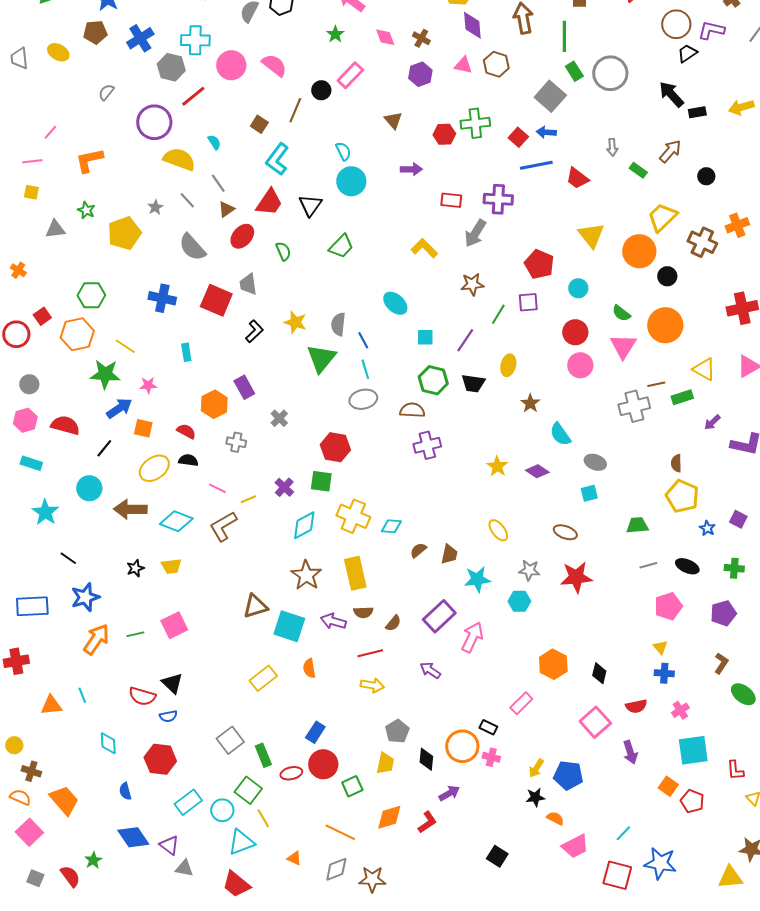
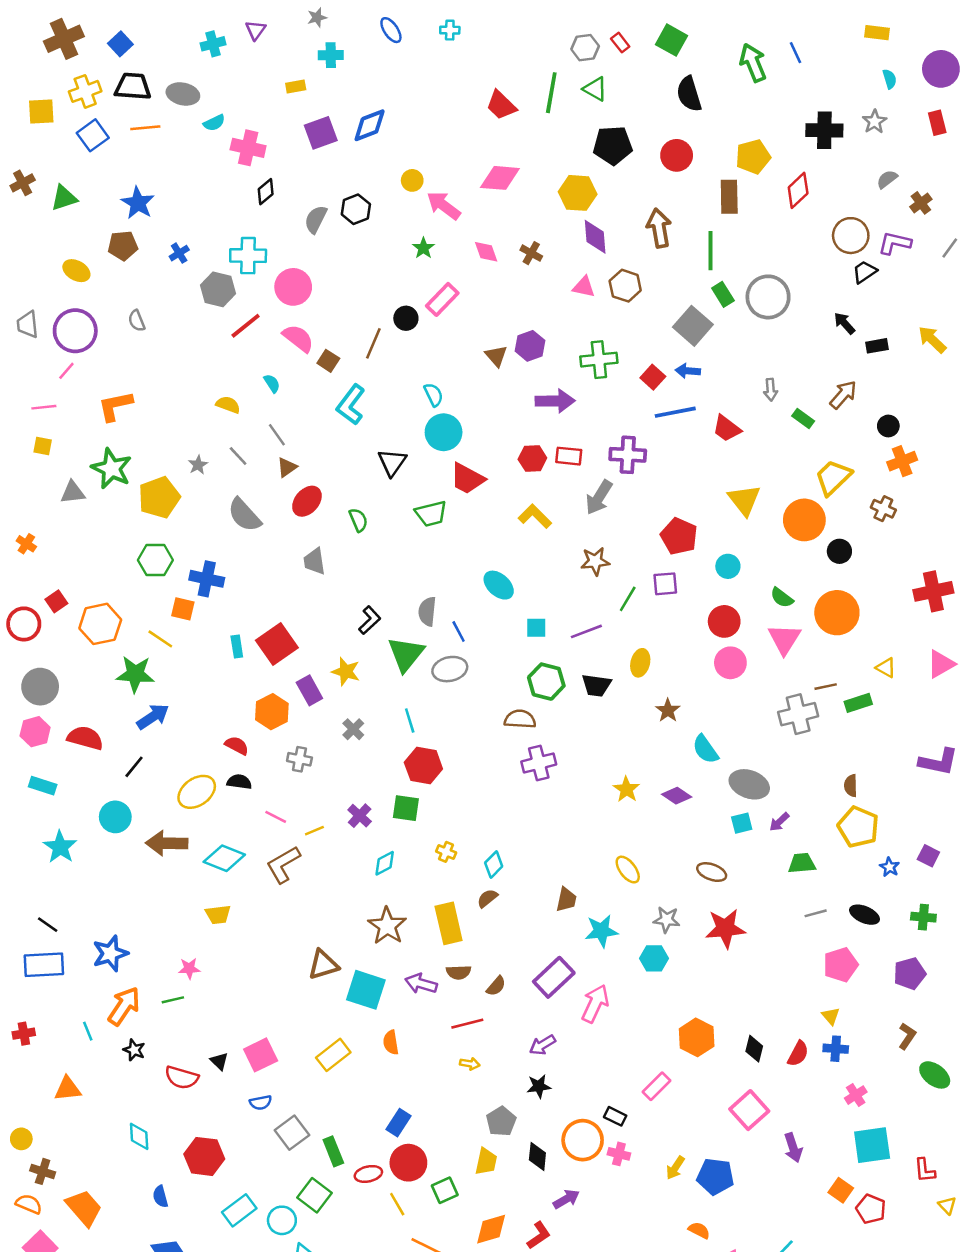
blue cross: (140, 38) -> (179, 253), size x0.6
gray trapezoid: (19, 58) -> (28, 325), moved
pink semicircle: (274, 65) -> (298, 338), moved
purple hexagon: (420, 74) -> (530, 346), moved
gray semicircle: (106, 92) -> (137, 321), turned -60
black arrow: (671, 94) -> (844, 323), size x0.7
yellow arrow: (741, 107) -> (932, 340), turned 60
purple circle: (154, 122) -> (75, 331), moved
red hexagon: (444, 134) -> (532, 459), moved
yellow semicircle: (179, 159) -> (228, 405), size x0.6
purple arrow: (411, 169) -> (555, 401), moved, size x1.4
red trapezoid: (269, 202) -> (467, 479), moved, turned 84
green star: (86, 210) -> (112, 469), size x1.8
orange cross: (737, 225) -> (902, 461), moved
brown cross: (702, 242) -> (883, 509), size x0.7
green trapezoid: (341, 246) -> (431, 514), turned 32
green hexagon: (91, 295) -> (155, 560), moved
red square: (216, 300) -> (277, 644), moved, turned 32
yellow star: (295, 322) -> (346, 672), moved
black L-shape: (254, 331) -> (370, 620), moved
purple line: (465, 340) -> (586, 631), turned 35
cyan line: (365, 369) -> (410, 720), moved
yellow triangle: (704, 369) -> (886, 668), size x0.7
gray circle: (29, 384) -> (40, 687), size x1.5
pink star: (148, 385) -> (189, 968), moved
gray ellipse: (363, 399) -> (450, 669), moved
purple arrow: (712, 422) -> (779, 822), moved
orange square: (143, 428) -> (183, 609), moved
gray ellipse: (595, 462) -> (749, 784), size x1.4
yellow cross: (353, 516) -> (446, 852), size x0.5
cyan diamond: (304, 525) -> (385, 863), size x0.7
cyan diamond: (391, 526) -> (494, 865), turned -50
brown semicircle: (418, 550) -> (487, 898), moved
black line: (68, 558) -> (48, 925), moved
black star: (135, 568) -> (134, 1050), moved, turned -30
pink square: (174, 625) -> (261, 1055), moved
red cross: (16, 661) -> (24, 1034), size x0.7
purple arrow: (430, 670) -> (543, 1045), turned -65
black triangle: (172, 683) -> (219, 1061), size x0.7
yellow arrow: (372, 685) -> (470, 1064), size x0.7
cyan line: (82, 695) -> (88, 1031), moved
red semicircle: (636, 706) -> (798, 1054), moved, turned -50
blue semicircle: (168, 716) -> (261, 1103), moved
black star: (535, 797) -> (539, 1086), moved
yellow line: (263, 818) -> (397, 1204), moved

